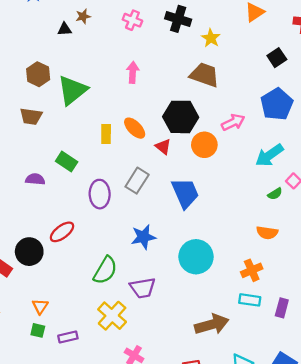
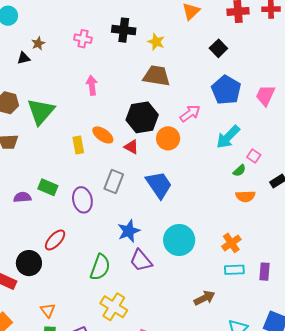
green rectangle: (67, 162) -> (48, 187), moved
orange semicircle: (267, 233) -> (245, 196), moved
purple trapezoid: (143, 288) -> (141, 261), moved, turned 70
brown arrow: (212, 324) -> (204, 298), size x0.7

